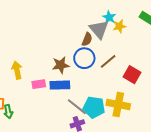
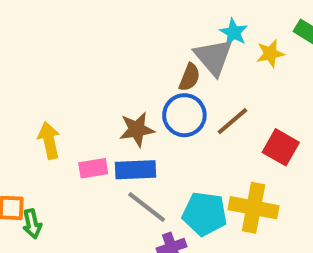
yellow star: (119, 26) -> (270, 54), moved
gray line: (77, 107) -> (147, 207), moved

